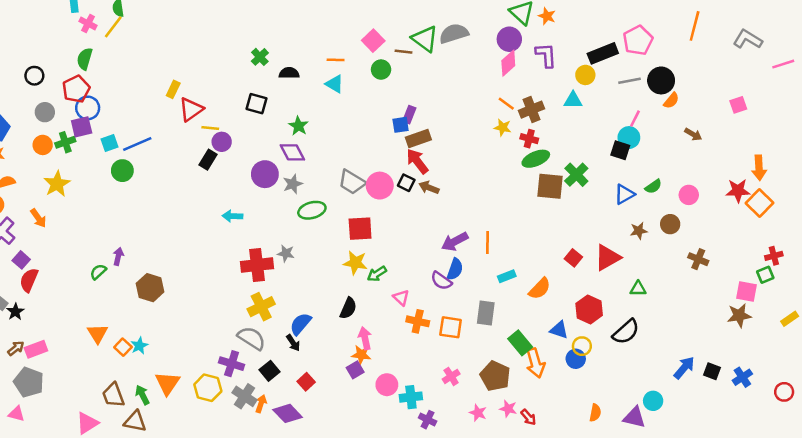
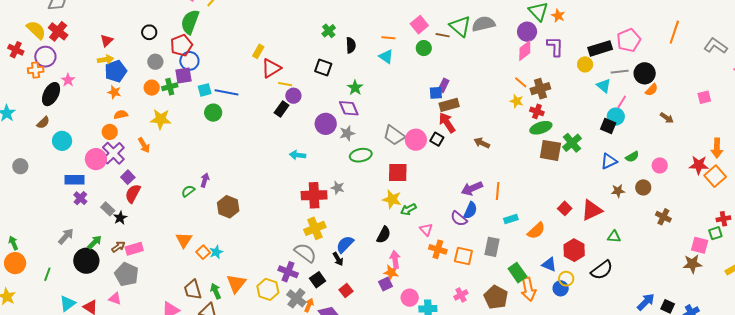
green semicircle: (85, 59) -> (190, 22), size x1.4
black semicircle: (289, 73) -> (351, 45), turned 84
cyan triangle: (573, 100) -> (604, 86), moved, turned 35
blue line: (137, 144) -> (227, 92), turned 30
yellow star: (57, 184) -> (161, 119), turned 30
brown arrow: (429, 188) -> (482, 143), moved

